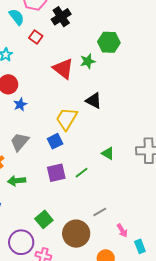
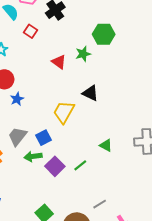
red triangle: (63, 69) -> (59, 62), size x0.7
blue square: (55, 141) -> (43, 138), moved
purple square: (56, 173) -> (55, 166), turned -30
green arrow: (17, 181) -> (33, 156), moved

